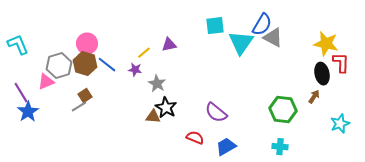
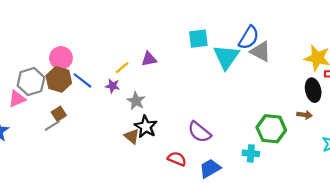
brown arrow: (314, 97) -> (305, 115), turned 64
brown triangle: (153, 117) -> (132, 136), turned 35
cyan cross: (280, 147) -> (251, 153), moved

